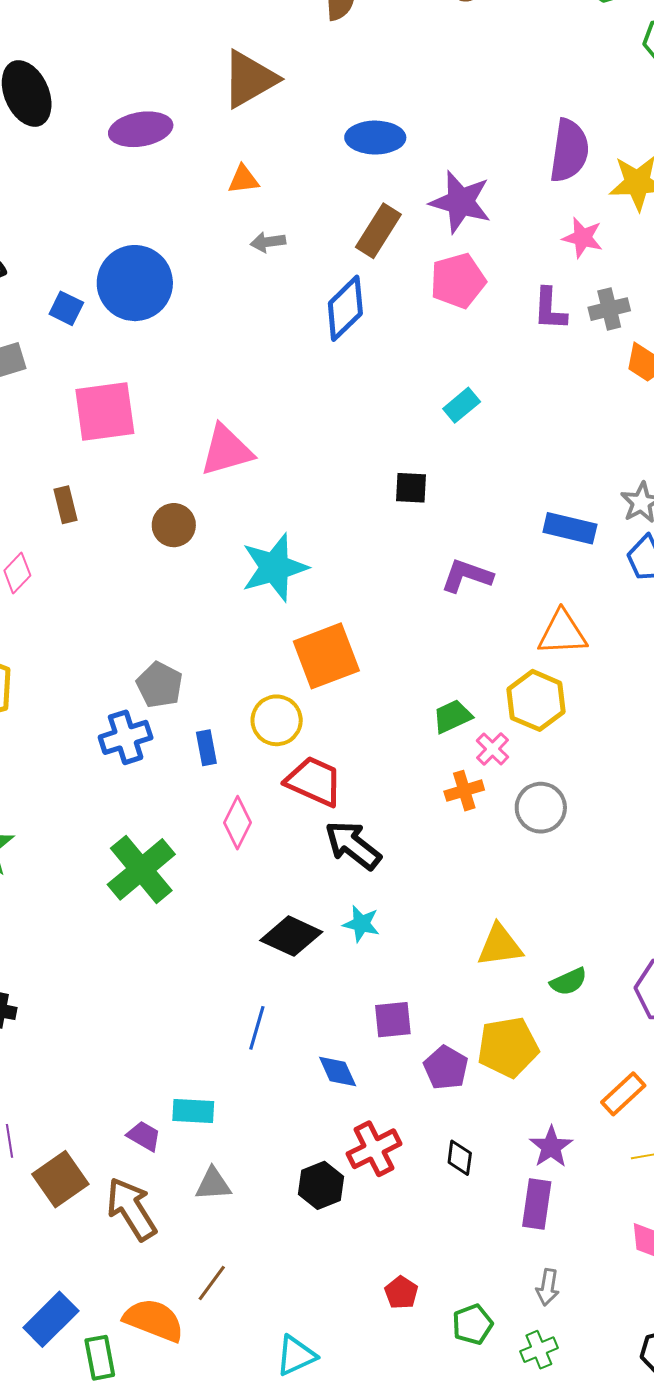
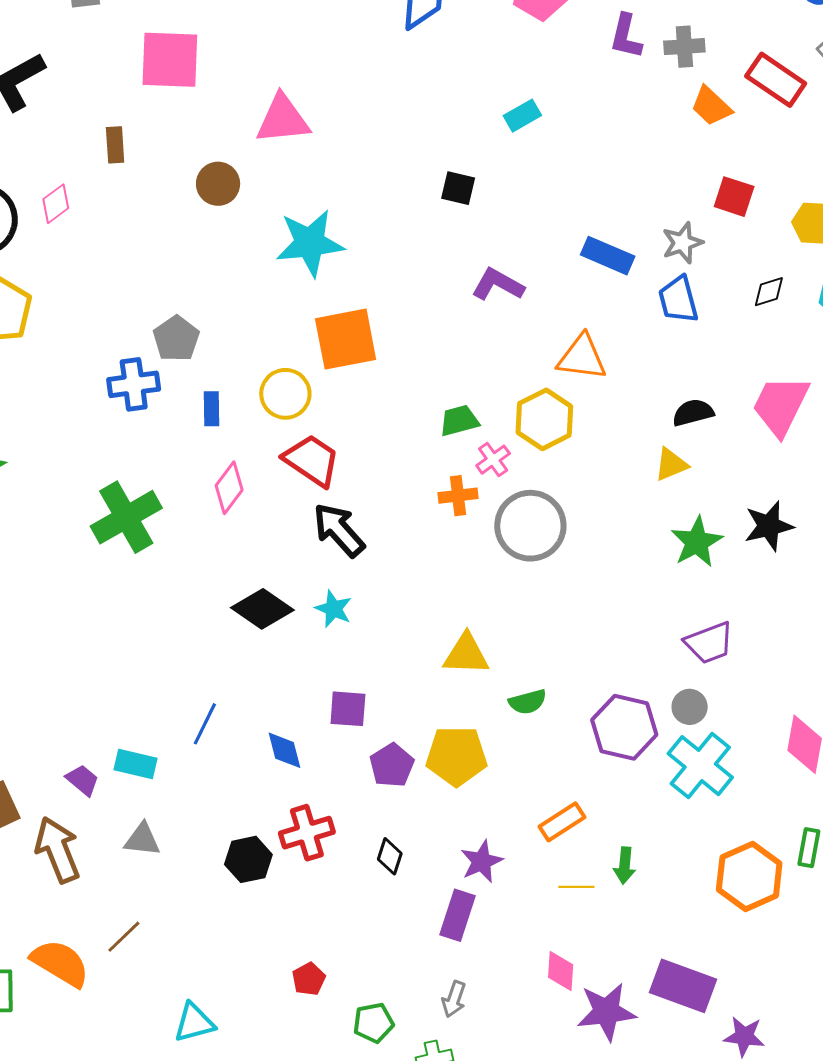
gray circle: (541, 808) -> (530, 526), size x1.4
blue line: (257, 1028) -> (205, 724), moved

